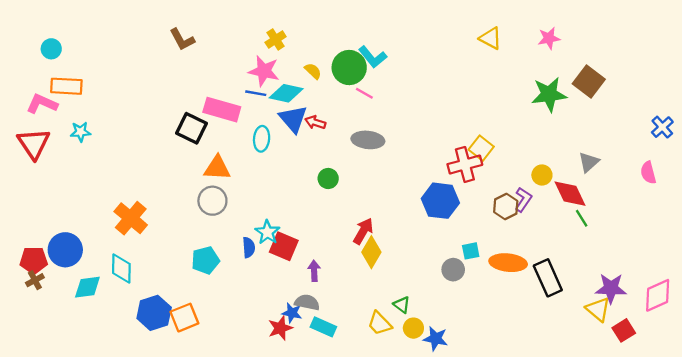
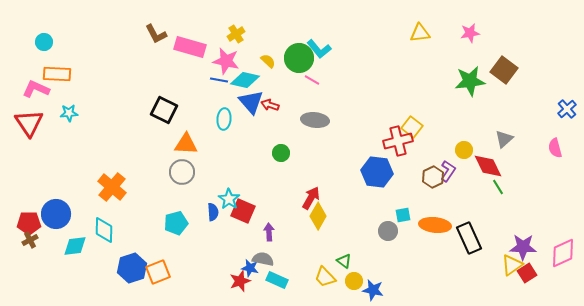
yellow triangle: (491, 38) -> (420, 33), turned -35
pink rectangle: (222, 110) -> (190, 47), moved
yellow triangle: (598, 309) -> (512, 265), turned 45
red square: (624, 330) -> (527, 273), moved

